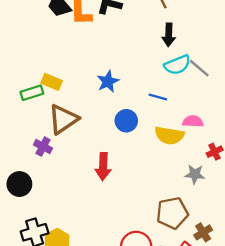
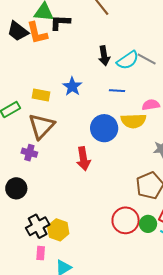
black arrow: (169, 35) -> (104, 56), moved
yellow rectangle: (52, 82) -> (41, 95), moved
blue circle: (126, 121) -> (104, 128), moved, size x1.4

